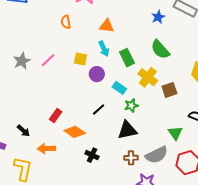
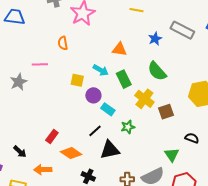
orange triangle: (107, 26) -> (119, 49), moved
cyan arrow: (104, 49) -> (101, 70), turned -35
pink line: (48, 60) -> (40, 64), moved, turned 42
cyan rectangle: (119, 88) -> (108, 109), moved
black triangle: (127, 130) -> (110, 150), moved

